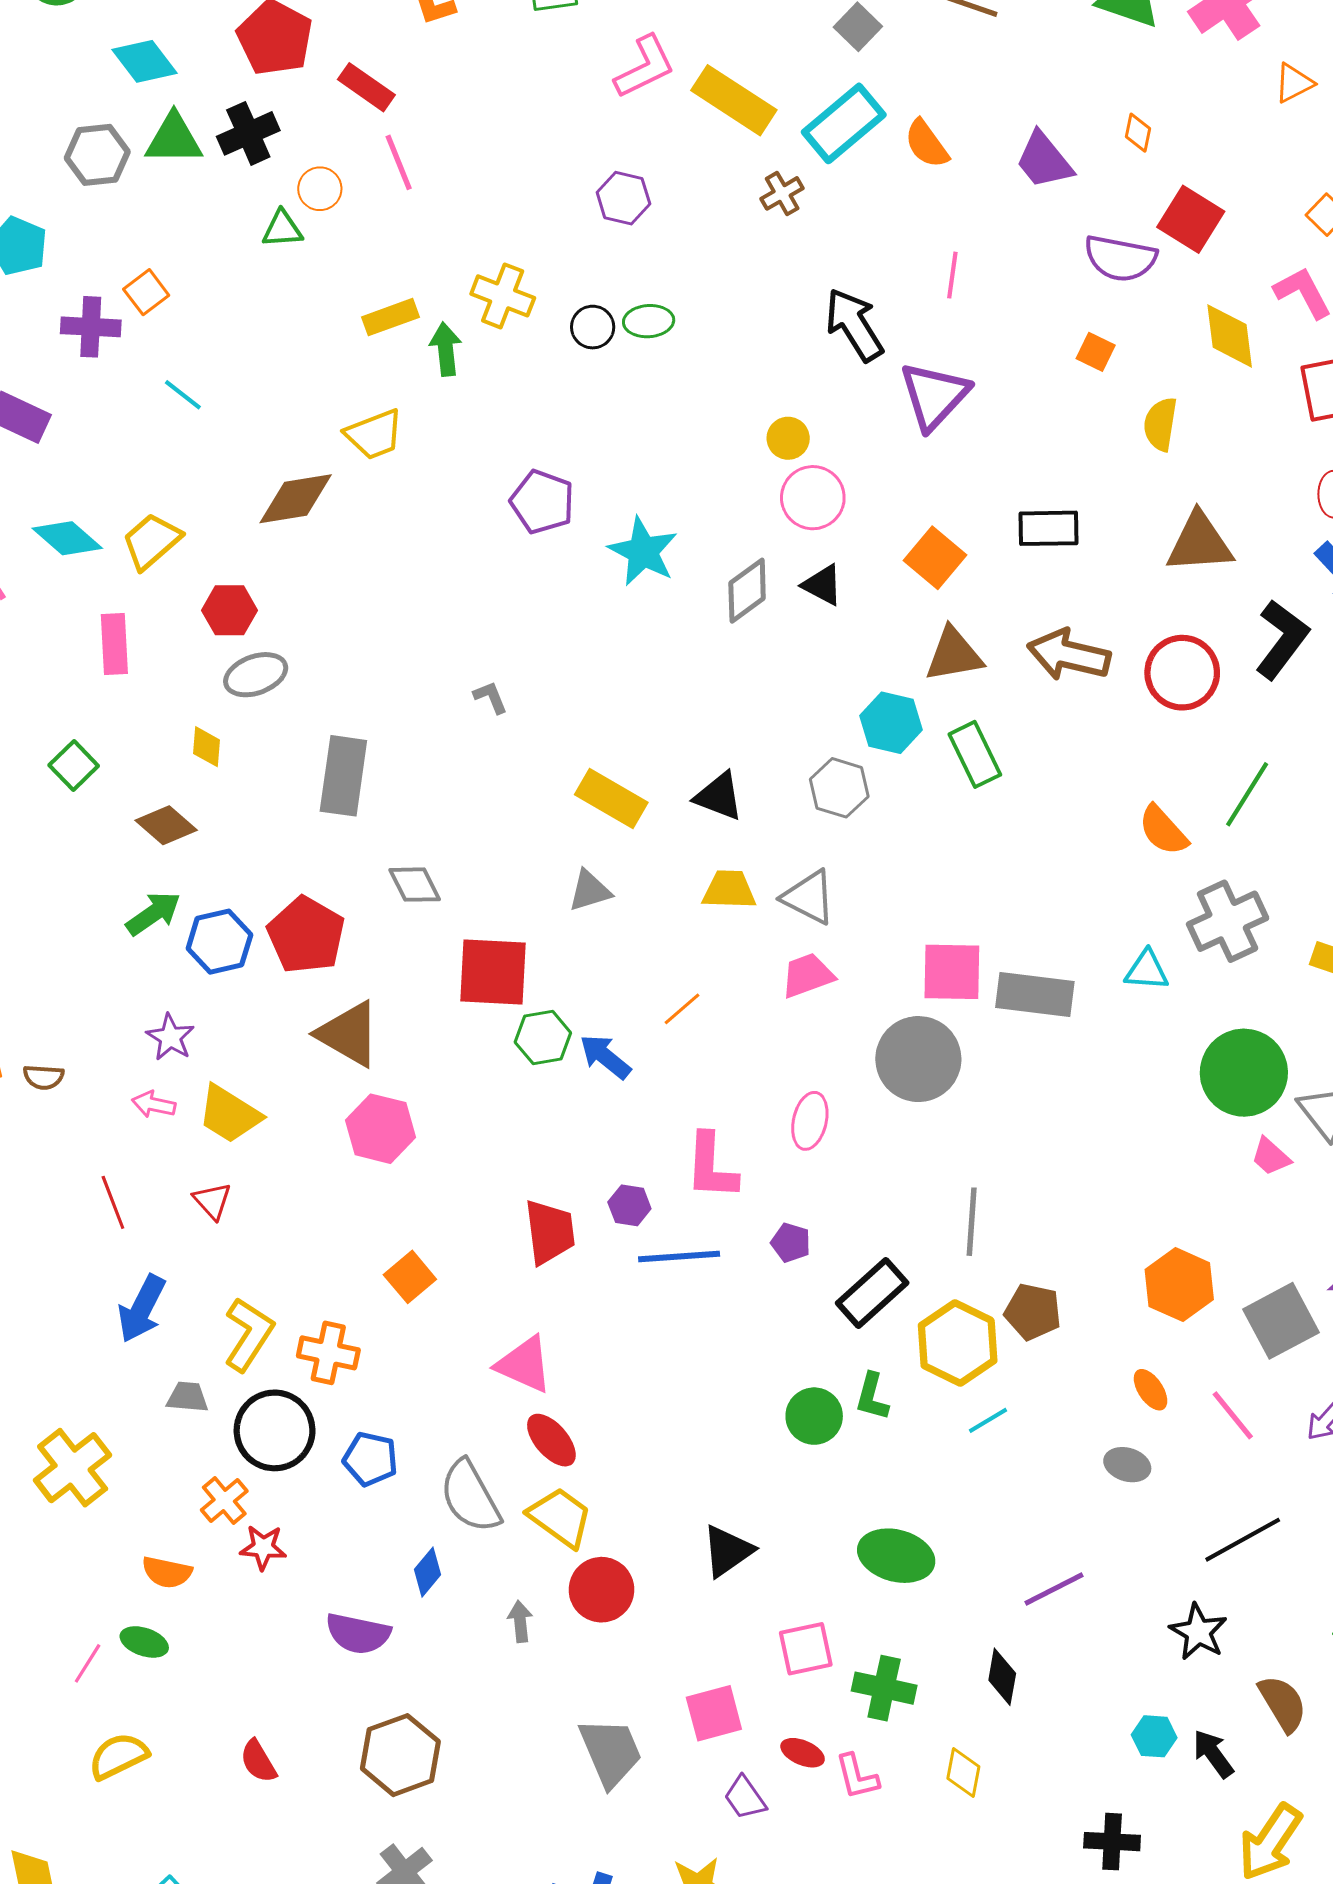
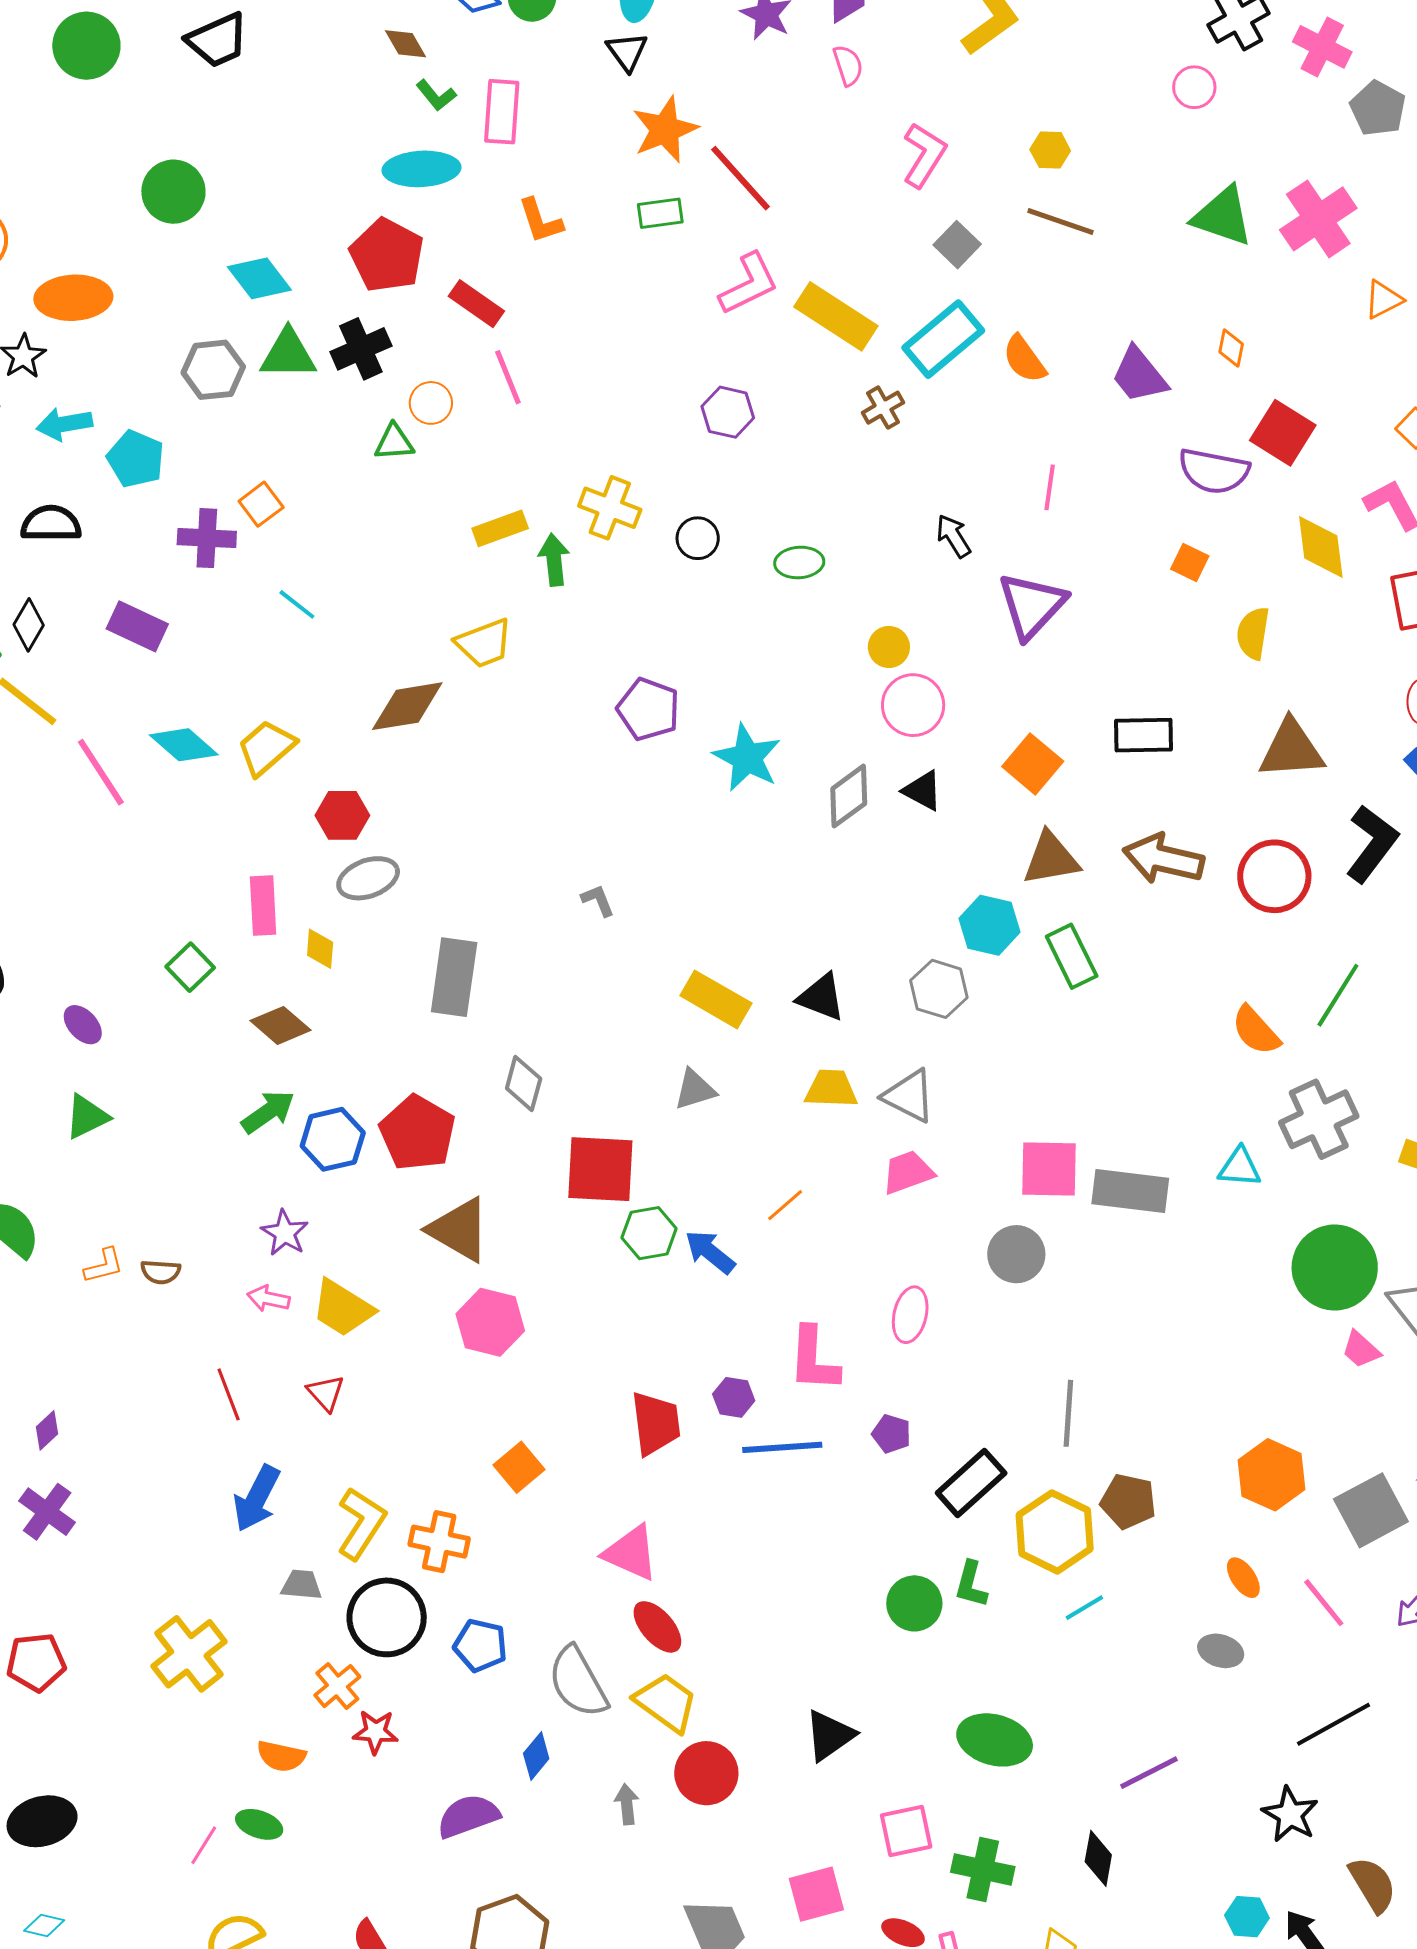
green ellipse: (649, 321) -> (799, 562), moved
black arrow: (854, 325) -> (953, 536), size x0.6
pink rectangle: (114, 644) -> (263, 906), moved
gray diamond: (415, 885) -> (524, 1083), turned 42
gray circle: (918, 1059) -> (1016, 1254), size x0.7
purple semicircle: (358, 1634) -> (468, 1816), turned 148

